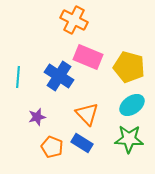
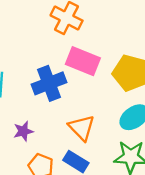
blue cross: (59, 76) -> (49, 83), turned 36

